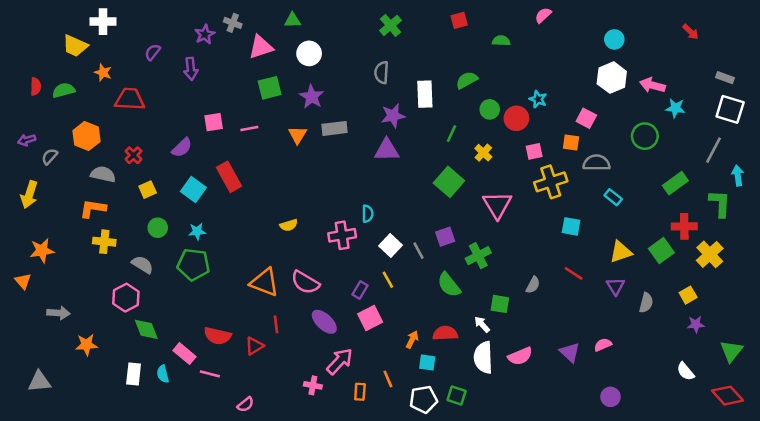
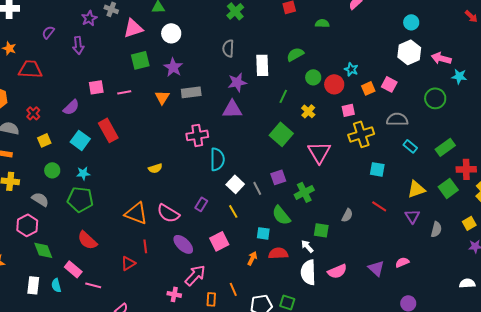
orange square: (571, 142) -> (368, 88), moved, turned -32
green rectangle: (675, 183) -> (445, 147), moved
cyan semicircle: (368, 214) -> (217, 159), size x1.6
pink cross: (342, 235) -> (197, 135), moved
purple rectangle: (360, 290) -> (201, 204), moved
red semicircle: (217, 336) -> (87, 240), moved, turned 30
cyan square: (427, 362) -> (263, 233), moved
white semicircle: (686, 371) -> (467, 283), turned 126

